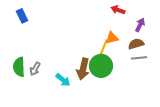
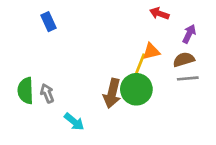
blue rectangle: (22, 16) -> (48, 22), moved
gray arrow: (35, 69) -> (47, 93), turned 128
cyan arrow: (63, 80) -> (74, 122), moved

